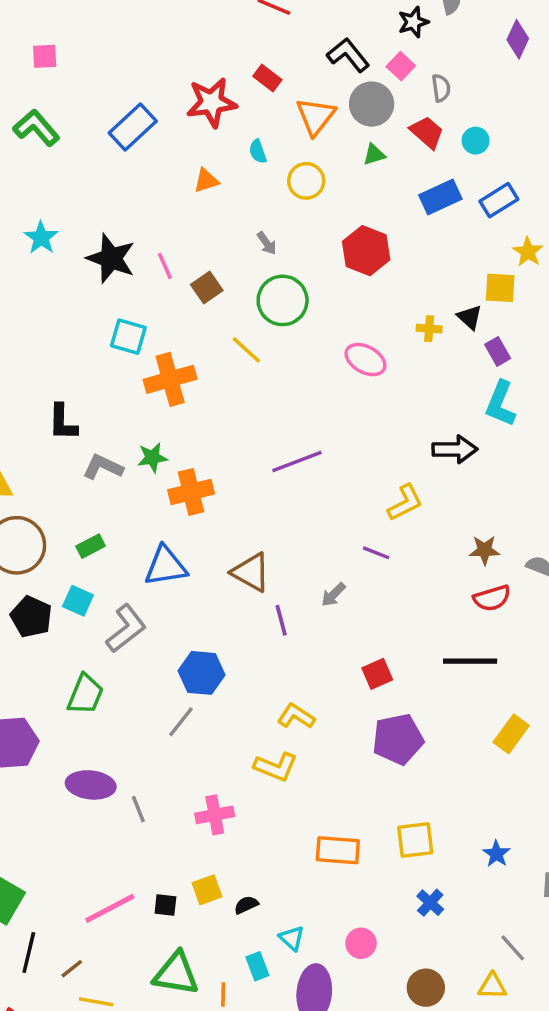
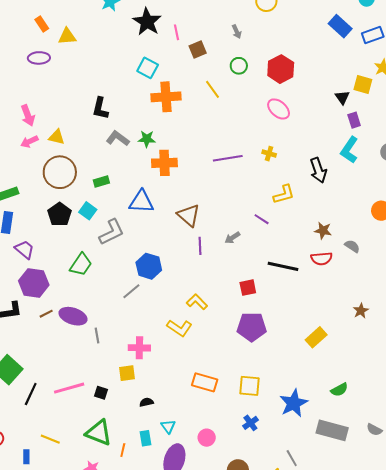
blue rectangle: (440, 197) -> (340, 26), turned 55
red hexagon: (366, 251) -> (281, 69), moved
green circle: (283, 300) -> (239, 66), size x0.6
yellow cross: (429, 329) -> (269, 154), moved
black arrow: (455, 449) -> (318, 170), turned 60
black line: (470, 661) -> (283, 266), moved
blue star: (496, 854) -> (294, 403), size x1.8
yellow square: (207, 890) -> (127, 373), moved
black line: (29, 953) -> (31, 394), moved
brown line: (72, 969) -> (46, 314), moved

